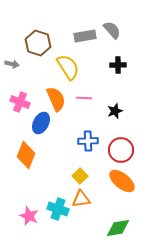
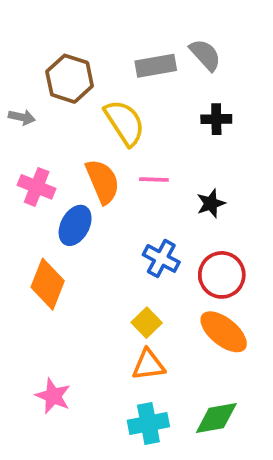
blue cross: (88, 141) -> (161, 258), turned 30
cyan cross: (58, 209) -> (148, 423), moved, turned -30

